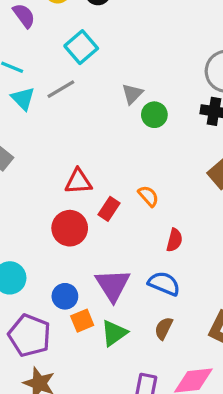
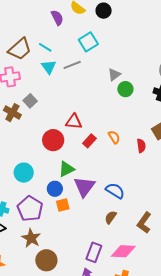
red circle: (70, 228) -> (53, 140), moved
red semicircle: (174, 240) -> (141, 146), moved, turned -32
green triangle: (114, 333) -> (66, 169), moved

